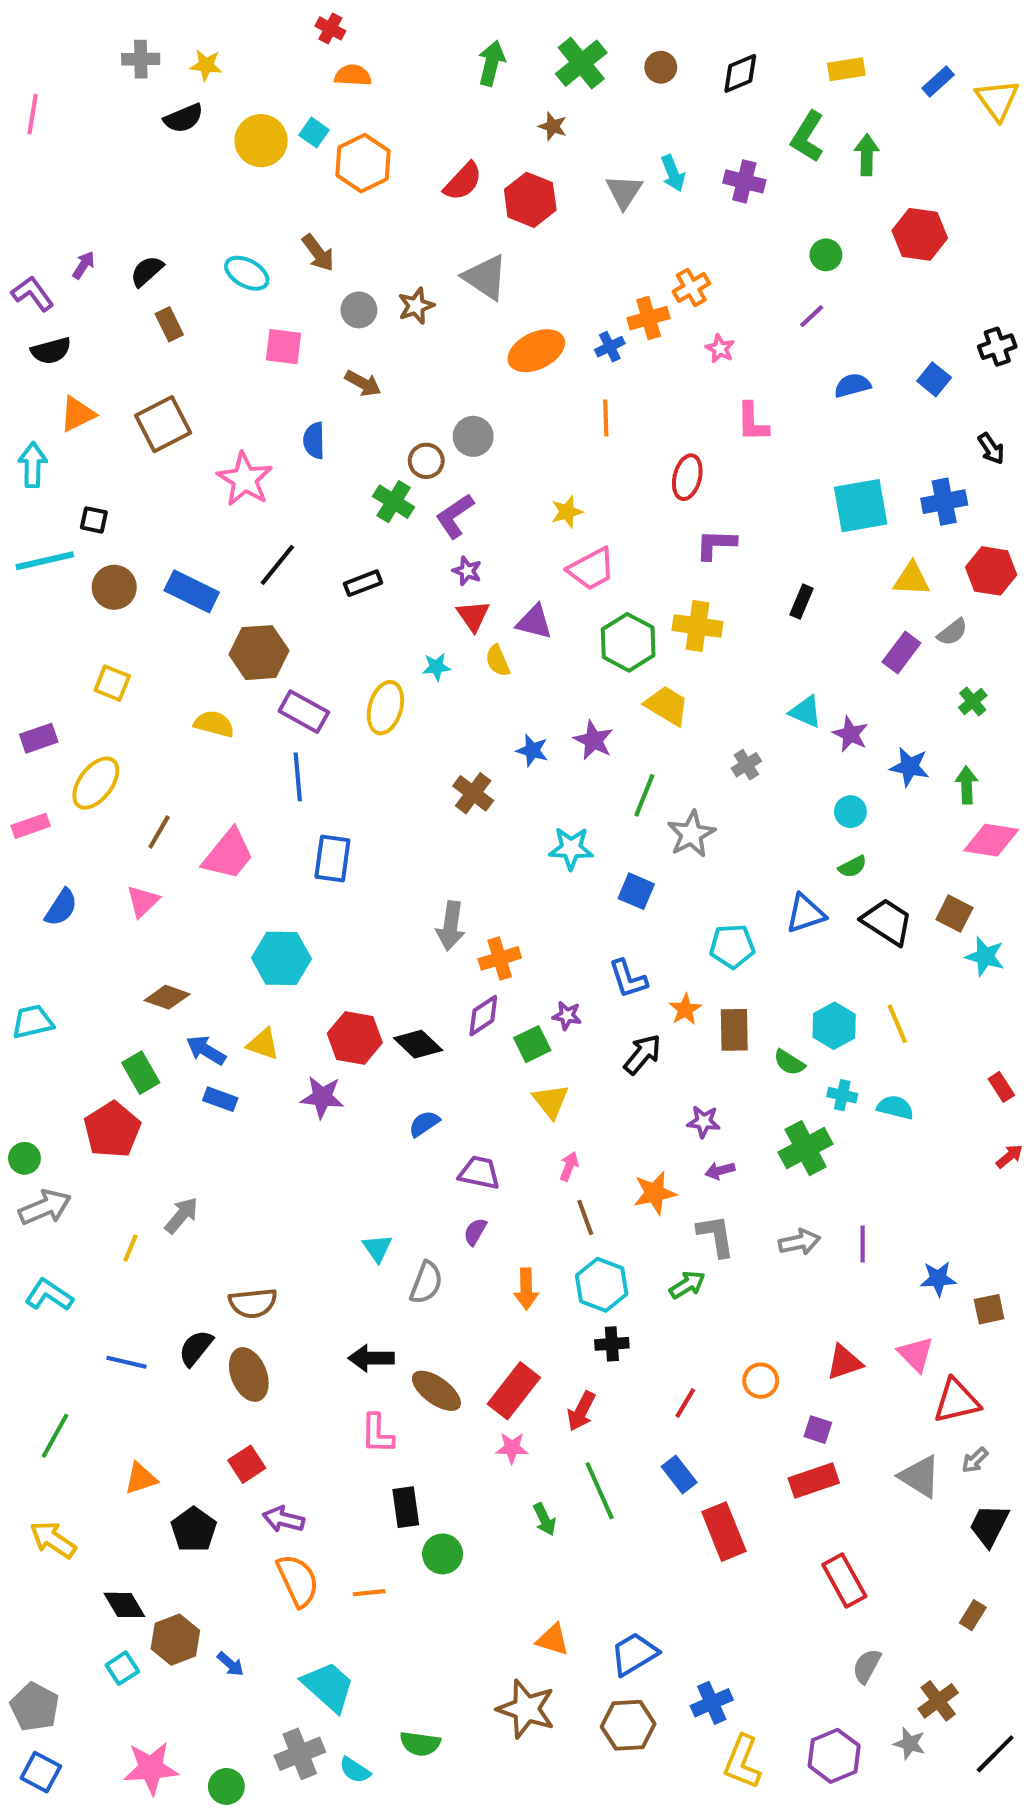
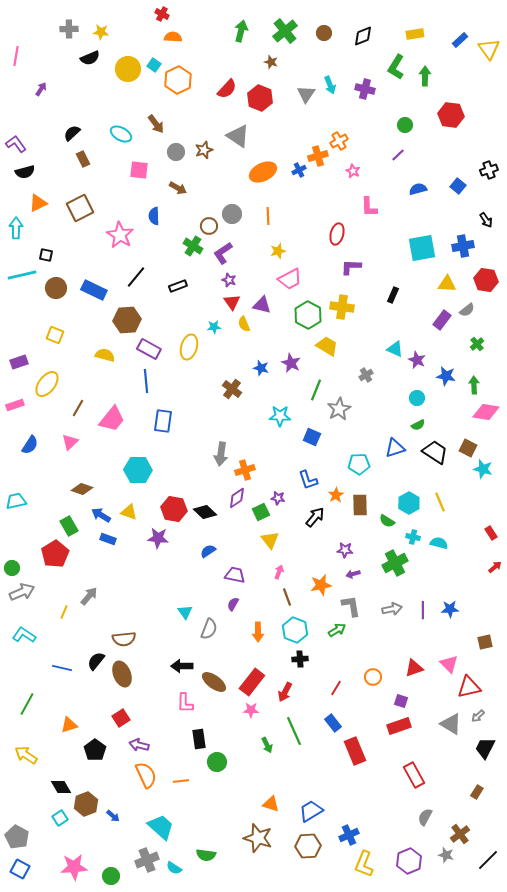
purple arrow: (84, 265) -> (41, 89), moved
orange line: (606, 418) -> (268, 216), moved
blue star: (938, 1279) -> (450, 609), moved

